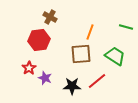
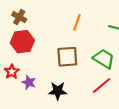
brown cross: (50, 17) -> (19, 17), moved
orange line: (90, 32) -> (77, 22), moved
red line: (97, 81) -> (102, 86), moved

